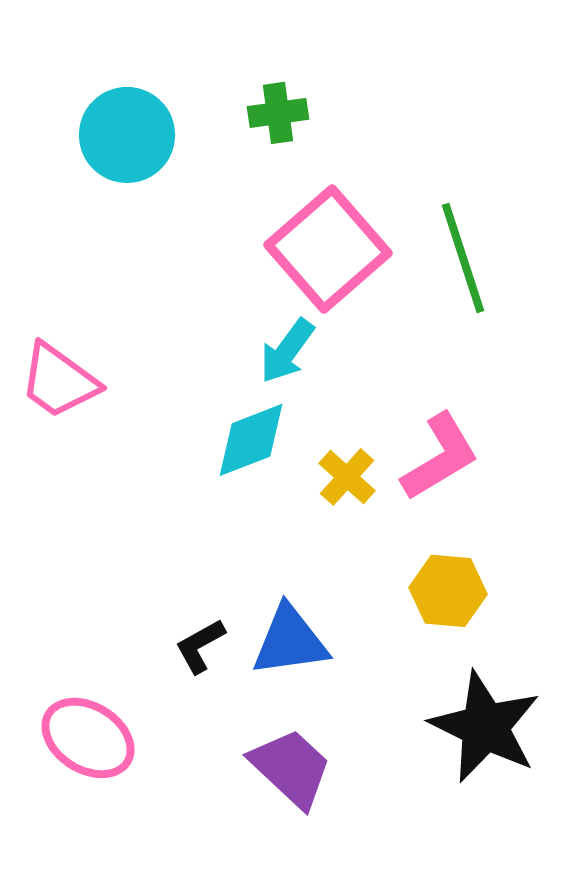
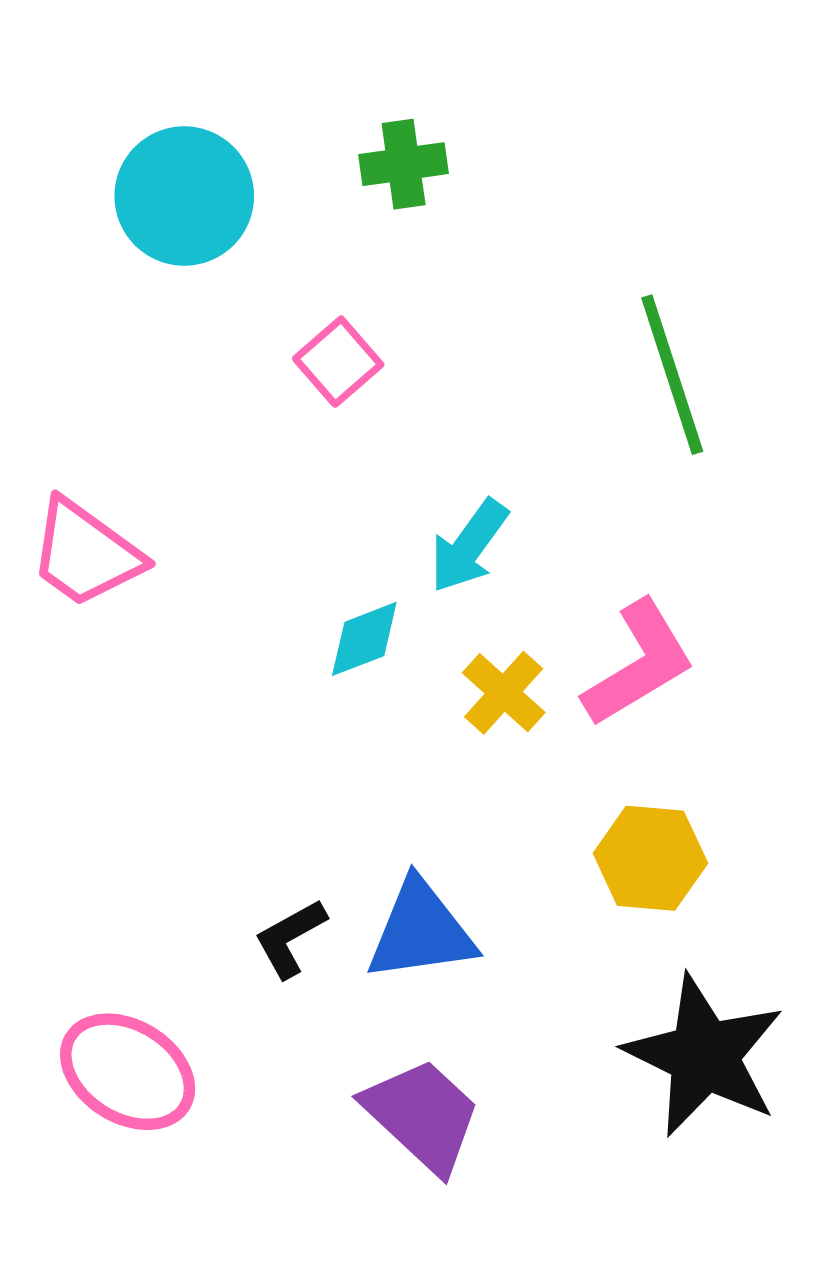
pink square: (328, 249) -> (338, 362), moved, size x0.5
cyan arrow: (287, 351) -> (469, 546), moved
cyan diamond: (251, 440) -> (364, 639), size x0.7

